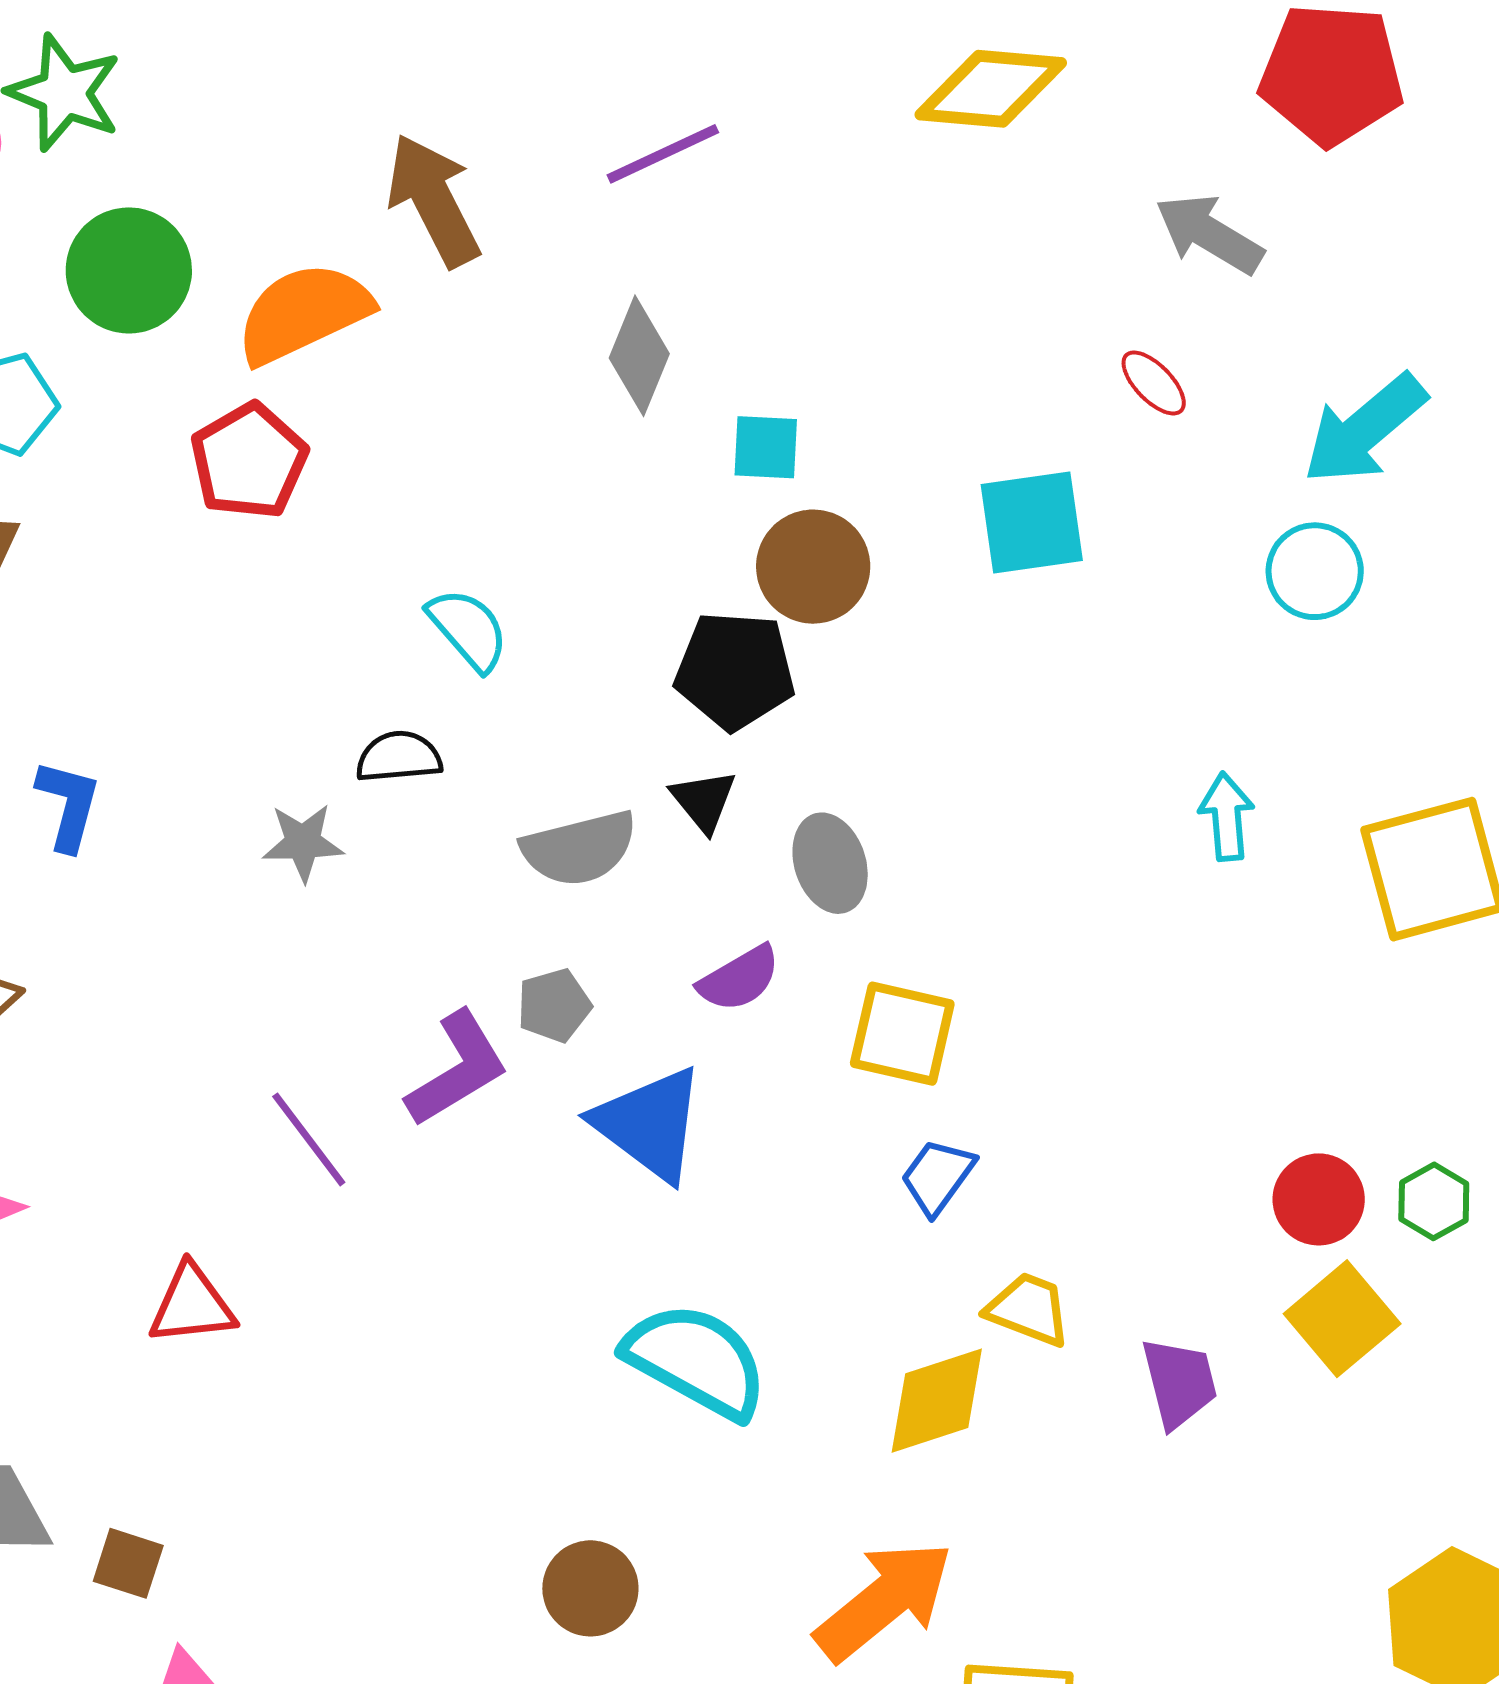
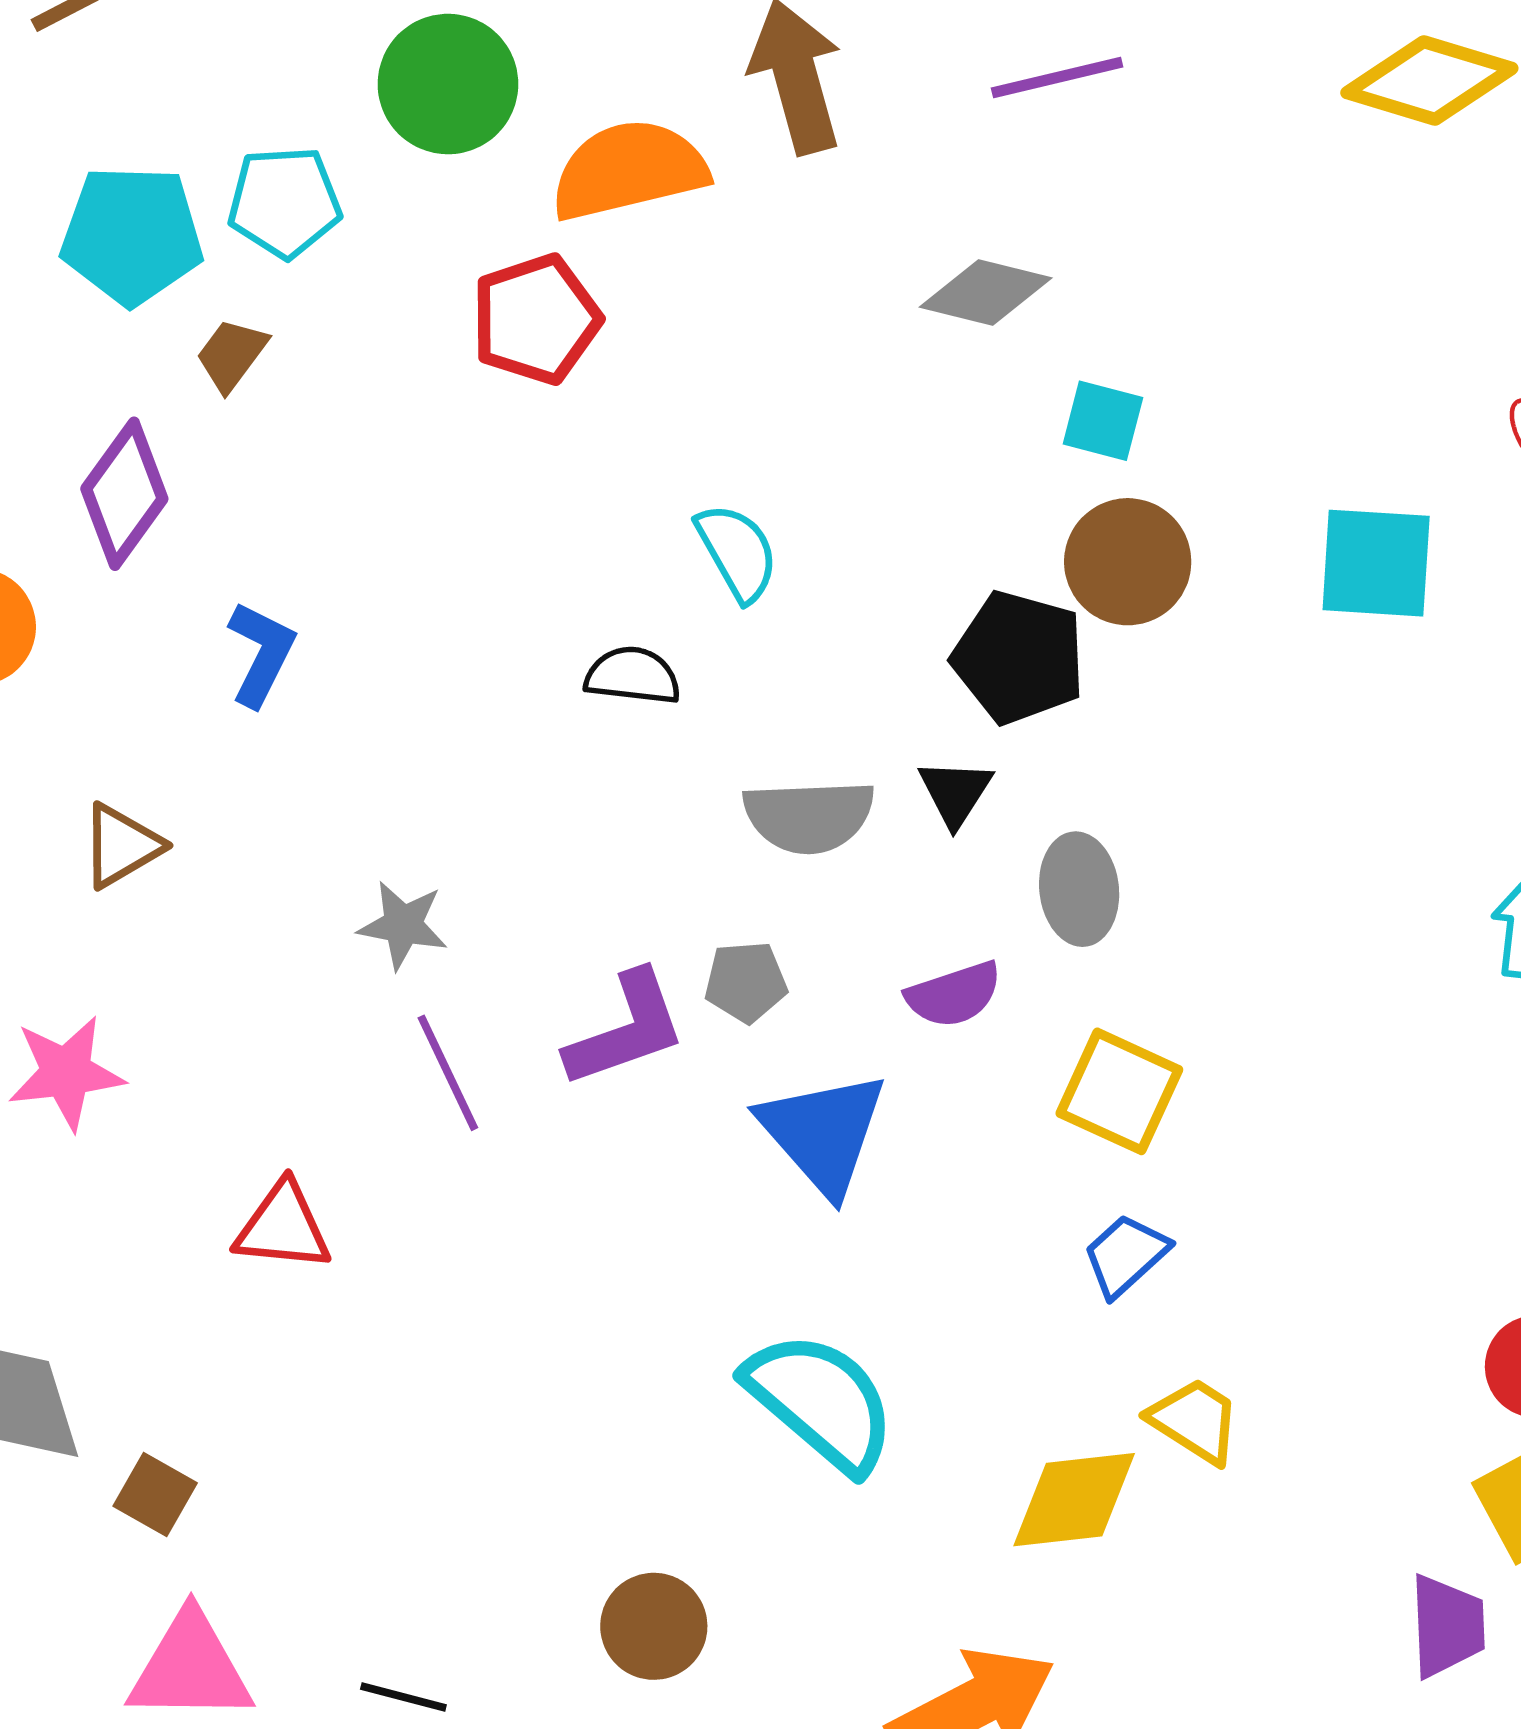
gray diamond: (639, 356) -> (986, 292), turned 70
gray star: (303, 842) -> (403, 925), moved
purple trapezoid: (1179, 1383) -> (1447, 1626), moved

